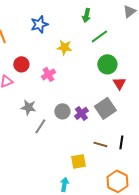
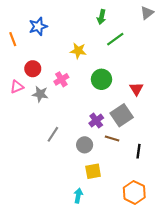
blue star: (39, 24) -> (38, 26), moved
green circle: (107, 64) -> (102, 79), moved
gray star: (28, 107) -> (40, 94), moved
gray circle: (62, 111) -> (85, 145), moved
brown line: (100, 144) -> (112, 139), moved

